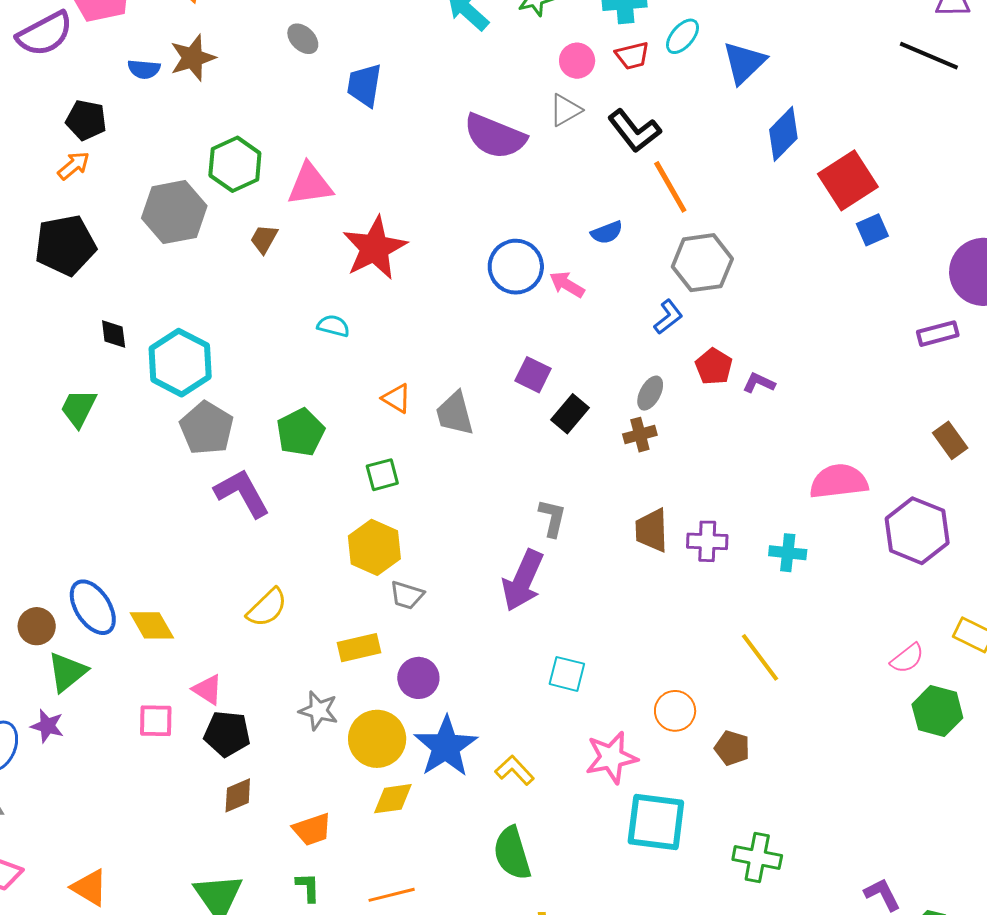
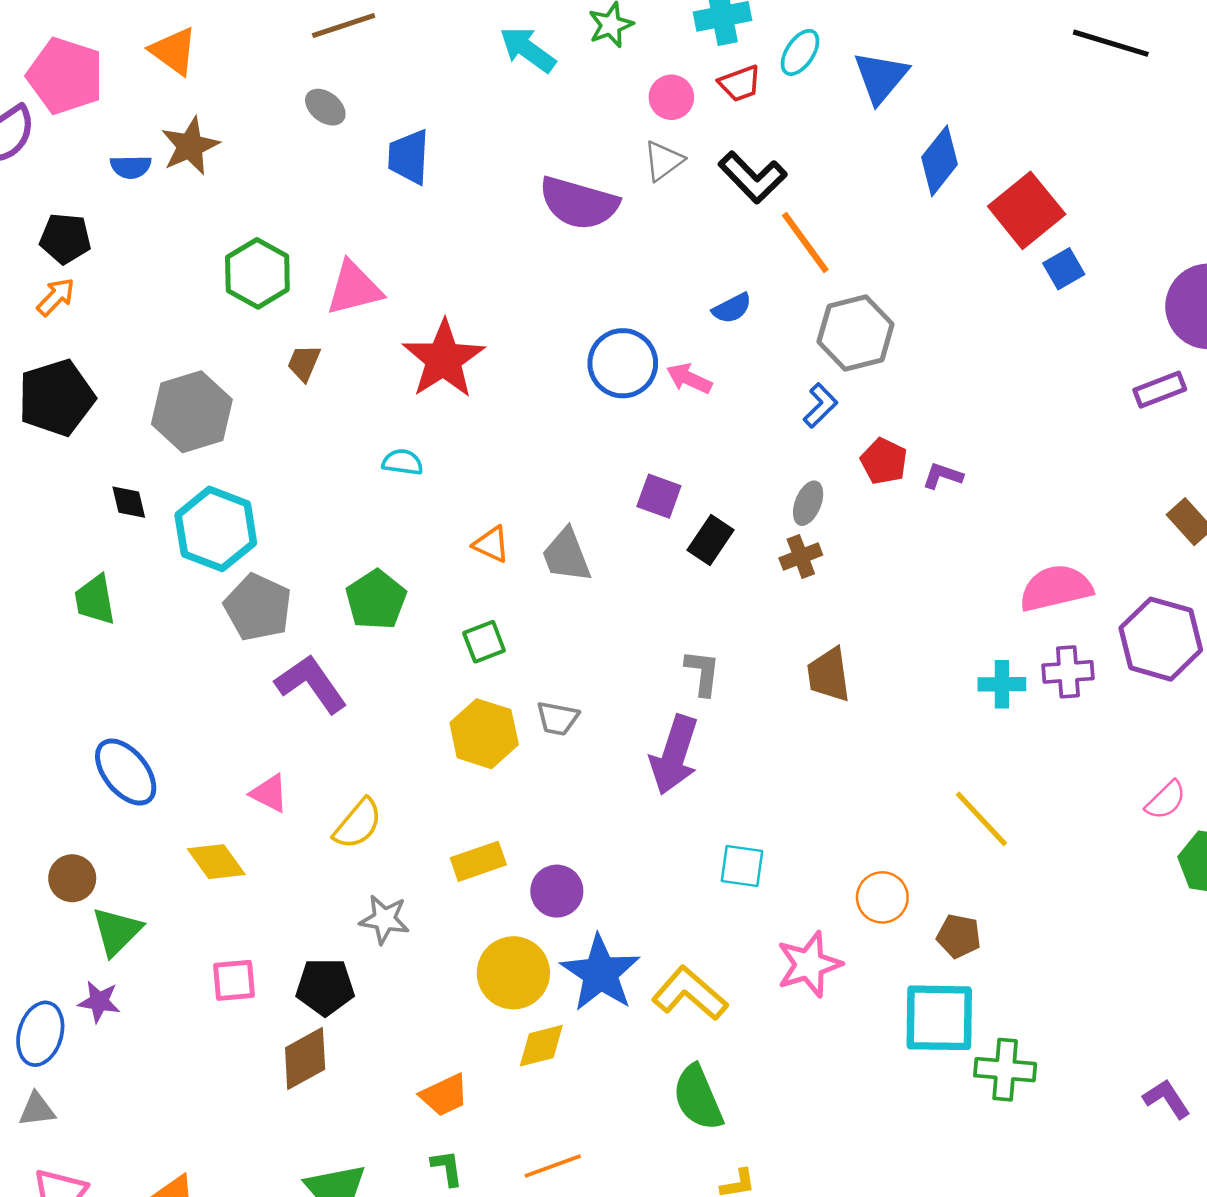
gray hexagon: (174, 212) -> (192, 412), moved
green trapezoid: (79, 408) -> (95, 600), turned -30
purple cross: (707, 541) -> (1068, 672), moved
gray trapezoid: (407, 595) -> (558, 718), moved
blue ellipse: (93, 607) -> (126, 772), moved
pink triangle: (207, 690) -> (269, 793), moved
gray star: (319, 711) -> (384, 919), moved
yellow L-shape: (515, 770) -> (690, 994), size x1.5
brown diamond: (238, 795) -> (305, 1058), moved, size x1.4
cyan square: (656, 822) -> (939, 1018), moved

